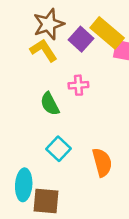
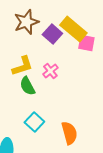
yellow L-shape: (44, 50) -> (22, 66), moved, turned 105
pink cross: (78, 85) -> (50, 71), turned -35

